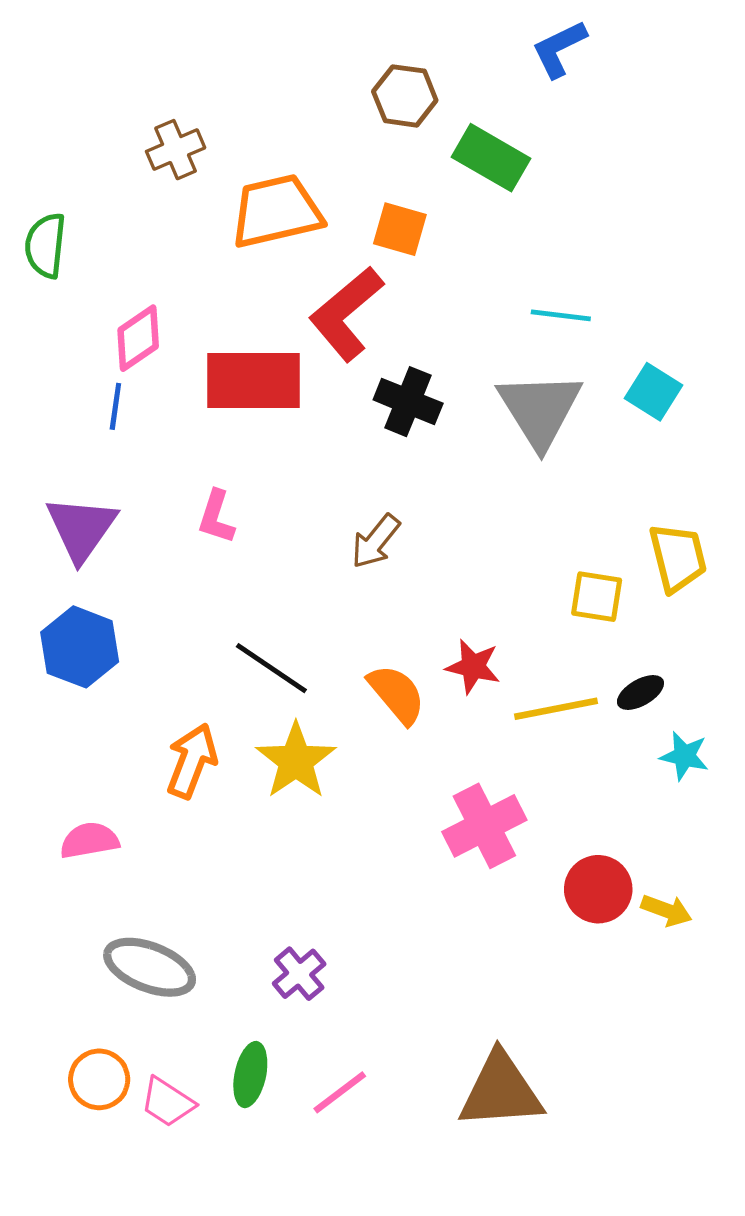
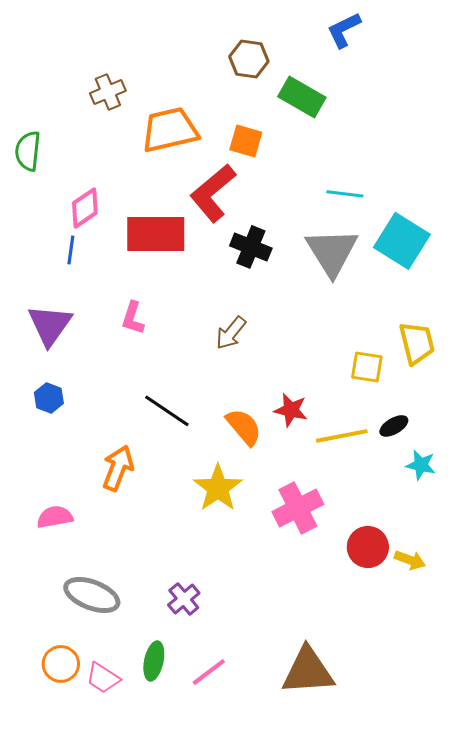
cyan square: (653, 392) -> (402, 241), size x1.6
blue hexagon: (80, 647) -> (49, 398), size x0.6
yellow star: (296, 761) -> (218, 488), moved

